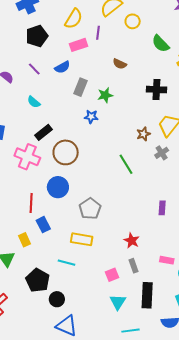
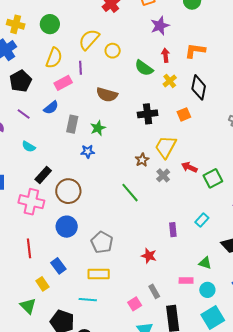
brown semicircle: (120, 64) -> (107, 95), size x1.5
red line: (31, 203) -> (29, 248), moved
red star: (132, 241) -> (149, 256), moved

